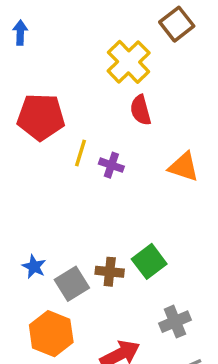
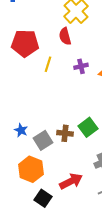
red semicircle: (141, 110) -> (65, 36), moved
purple cross: (111, 165) -> (81, 66), moved, turned -32

